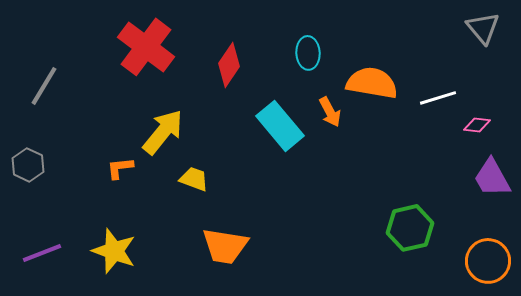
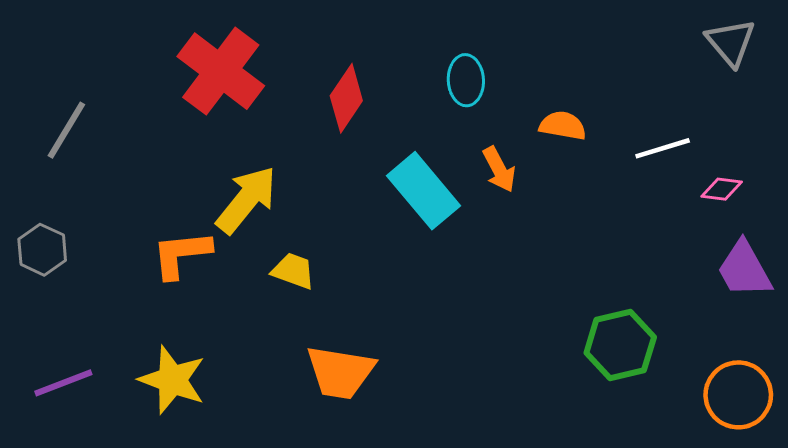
orange semicircle: (372, 83) -> (563, 126), size x0.6
orange L-shape: (120, 168) -> (181, 254), size x1.5

